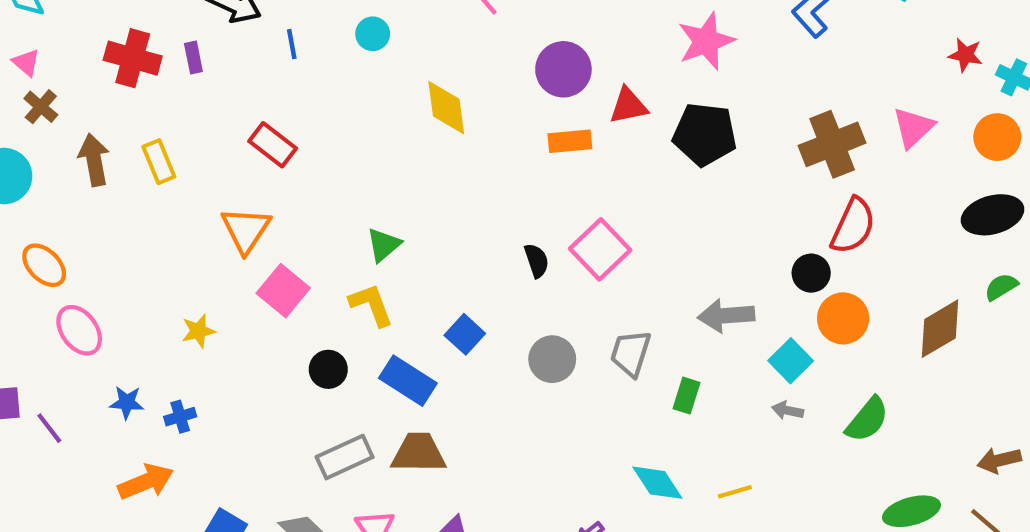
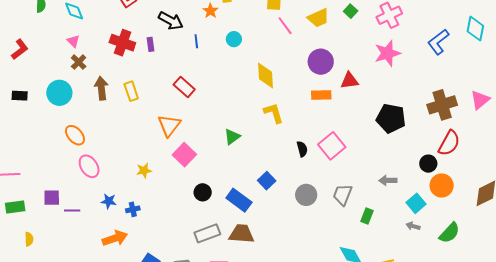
black pentagon: (705, 134) -> (391, 118), moved
yellow L-shape: (371, 305) -> (274, 113), moved
gray arrow: (726, 316) -> (388, 180), size x0.7
purple line: (49, 428) -> (72, 210), turned -56

